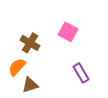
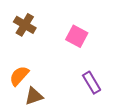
brown cross: (30, 43) -> (25, 25), moved

